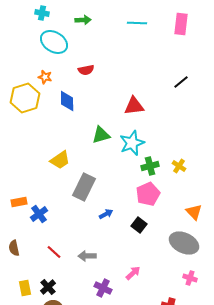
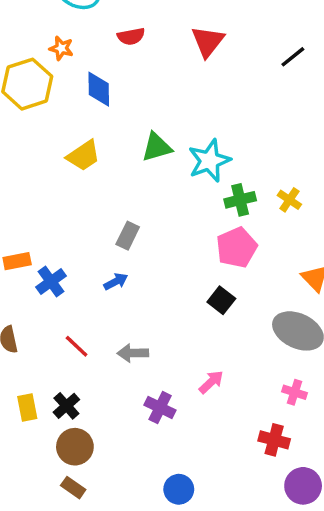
red triangle: (134, 106) -> (208, 41), moved, turned -45
yellow trapezoid: (60, 160) -> (83, 156), moved
gray rectangle: (84, 187) -> (128, 236), size x0.6
blue arrow: (106, 214) -> (116, 282), moved
pink cross: (190, 278) -> (295, 392), moved

